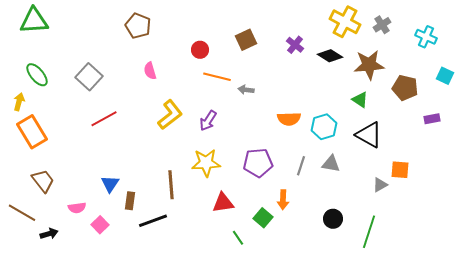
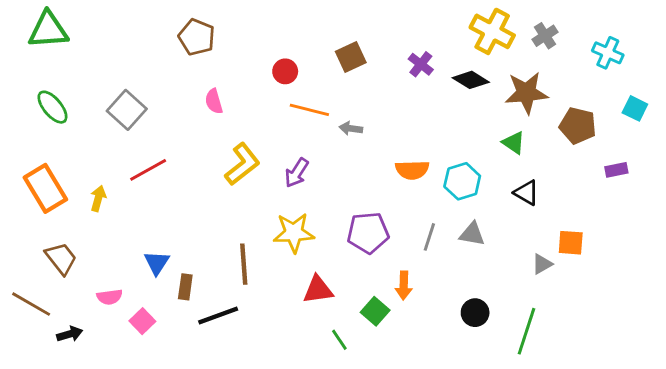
yellow arrow: (19, 102) -> (98, 198), moved
black triangle: (369, 135) -> (526, 193), size x0.7

